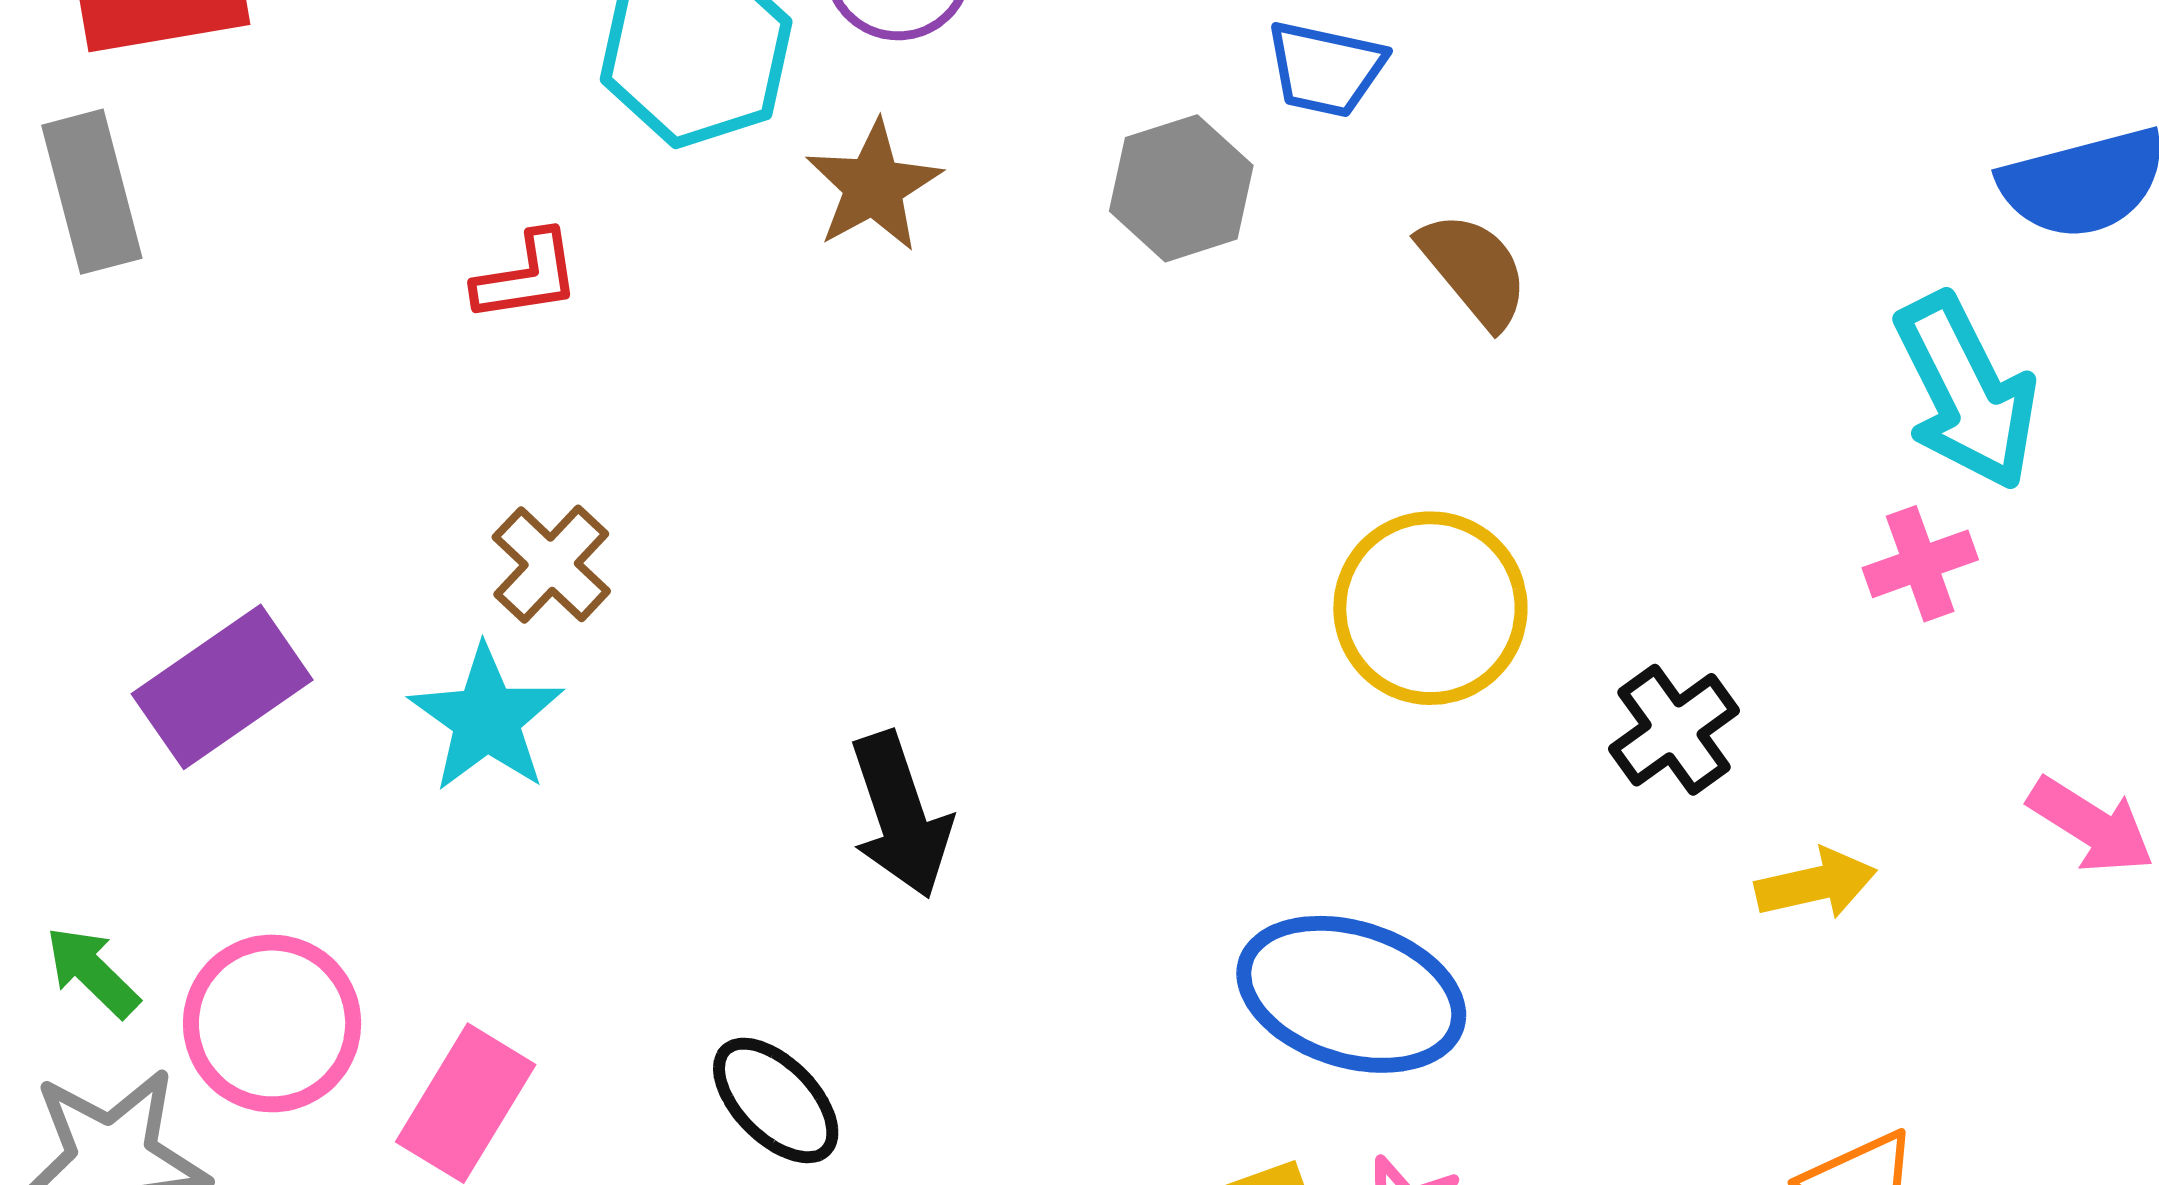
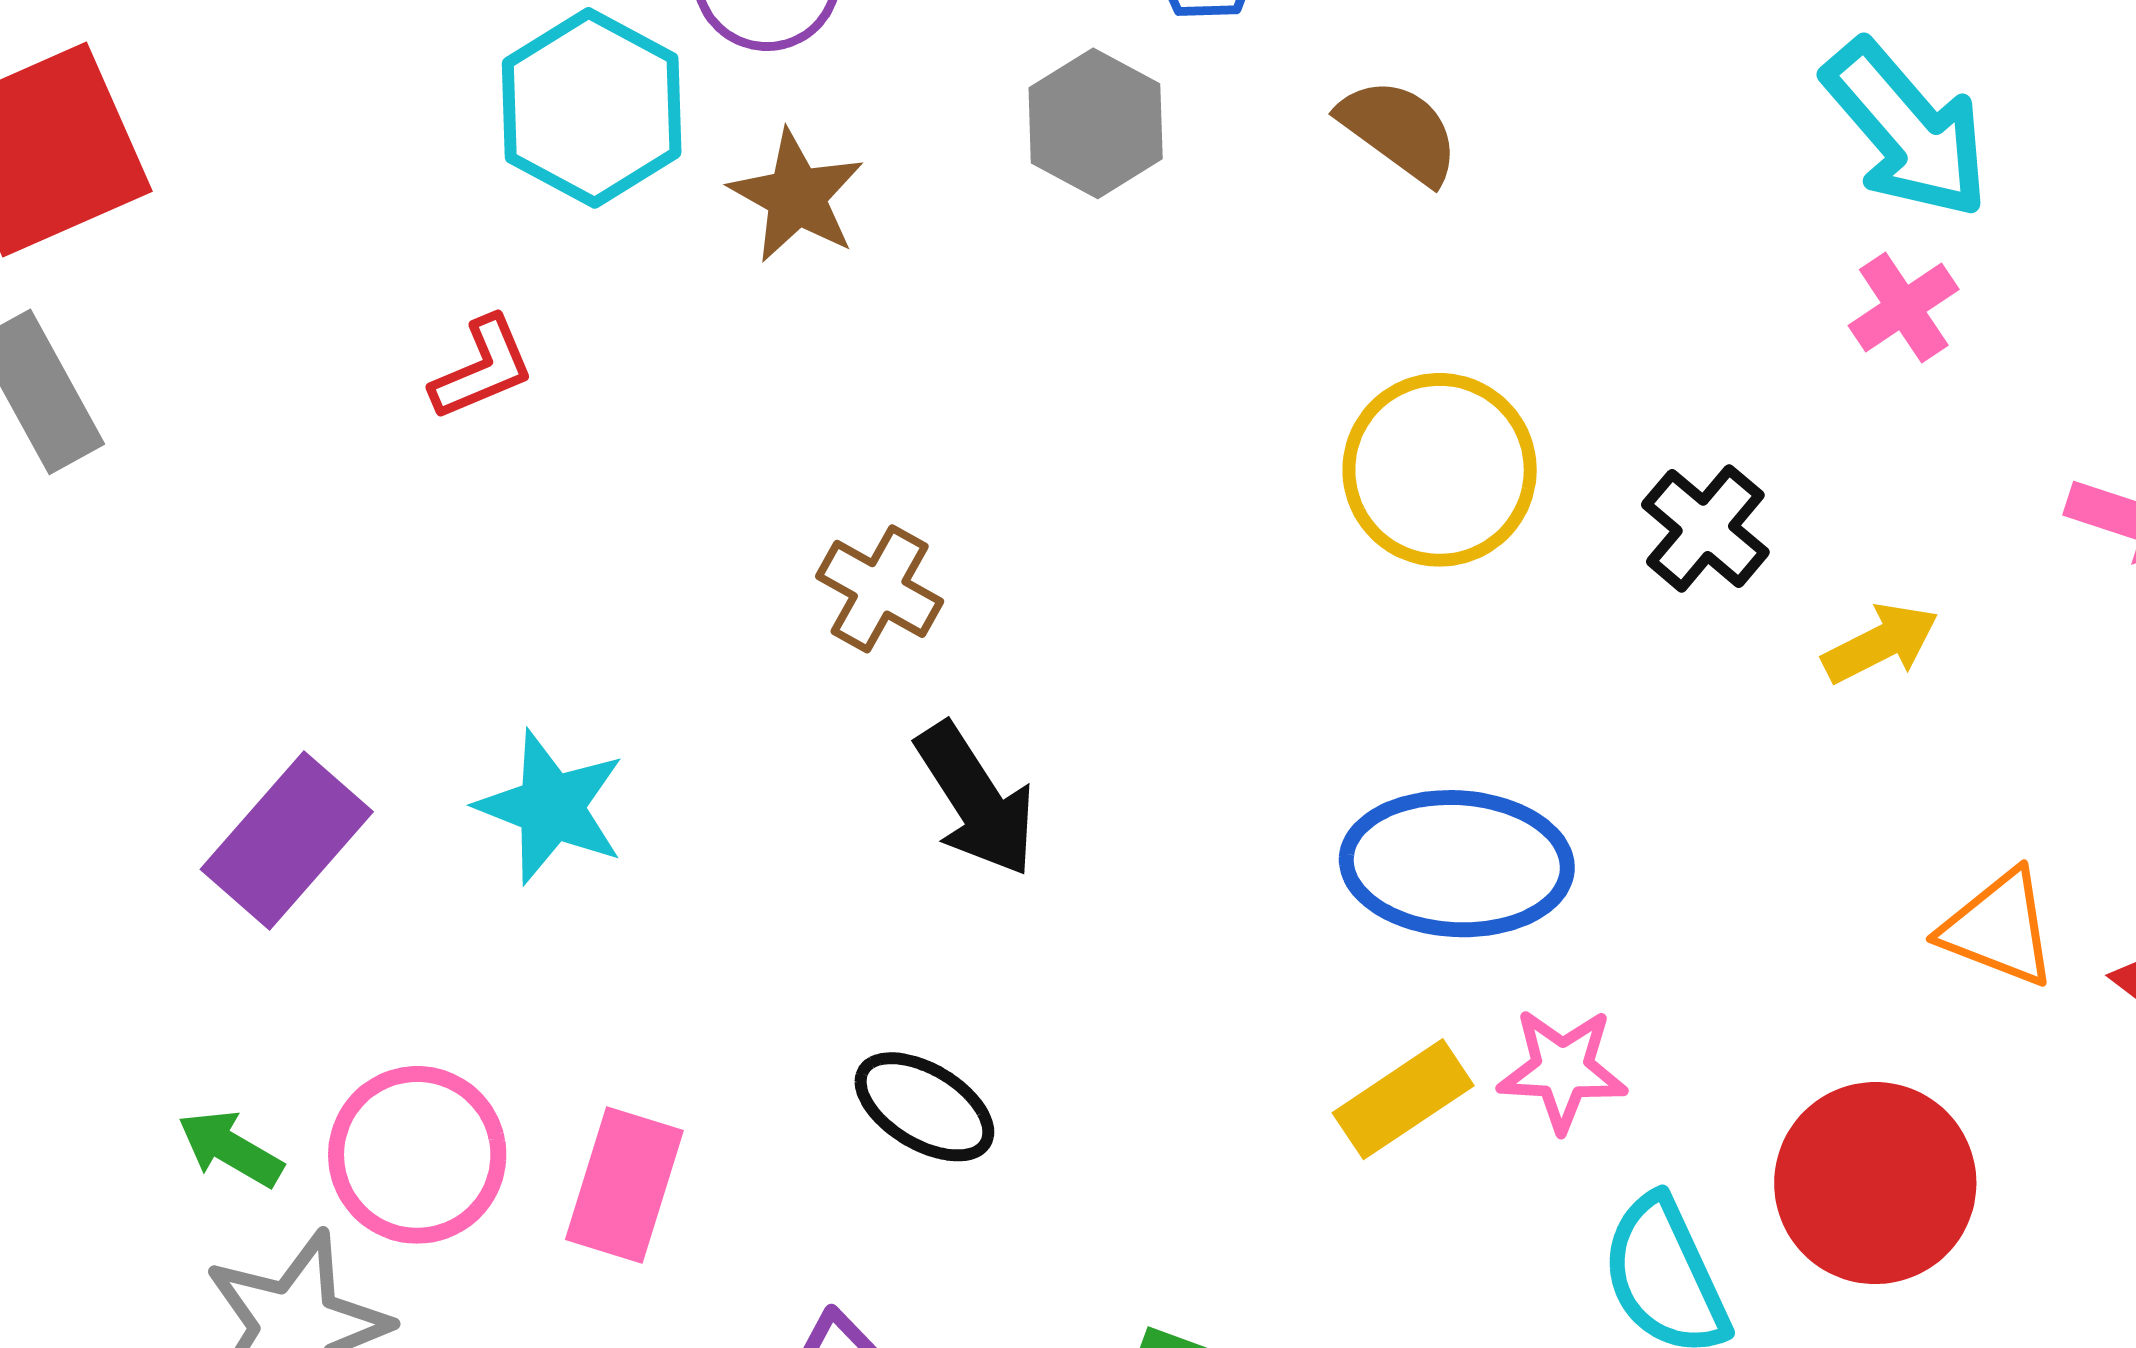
brown cross: (551, 564) -> (880, 589), moved

